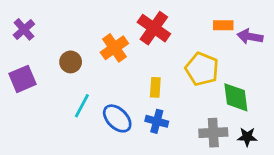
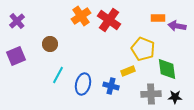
orange cross: (114, 48) -> (81, 16), moved
yellow rectangle: (155, 87) -> (128, 71), moved, turned 64
blue ellipse: (117, 118) -> (83, 84), turned 60

